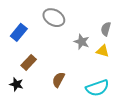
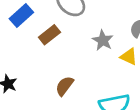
brown rectangle: (29, 62) -> (49, 35), moved

